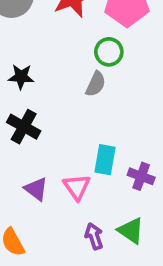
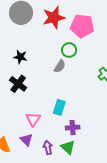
purple cross: (141, 176) -> (73, 128), moved, turned -32
pink triangle: (77, 187) -> (33, 119), moved
purple triangle: (36, 189) -> (26, 140), moved

